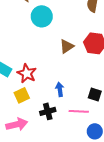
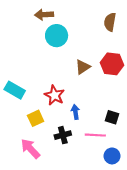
red star: (27, 73) -> (54, 95), moved
pink arrow: (17, 124) -> (30, 149), turned -120

